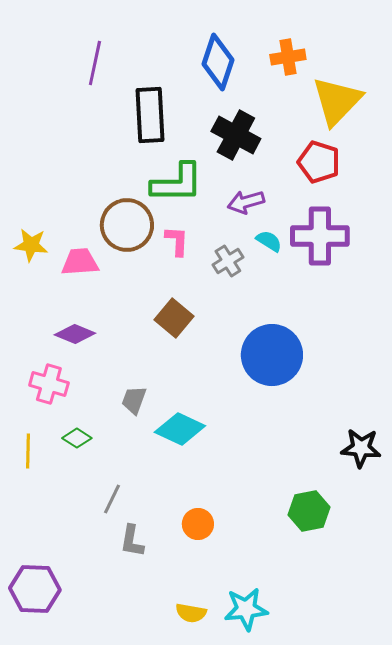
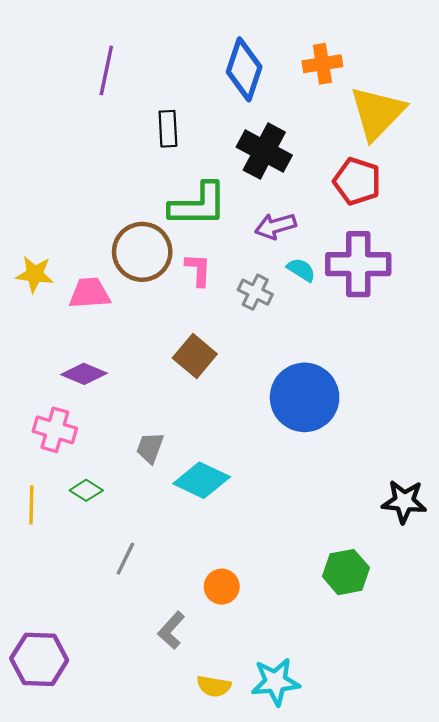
black rectangle: (150, 115) -> (168, 129), size x0.6
gray cross: (228, 261) -> (255, 292), turned -32
gray L-shape: (132, 541) -> (171, 630), moved, turned 32

